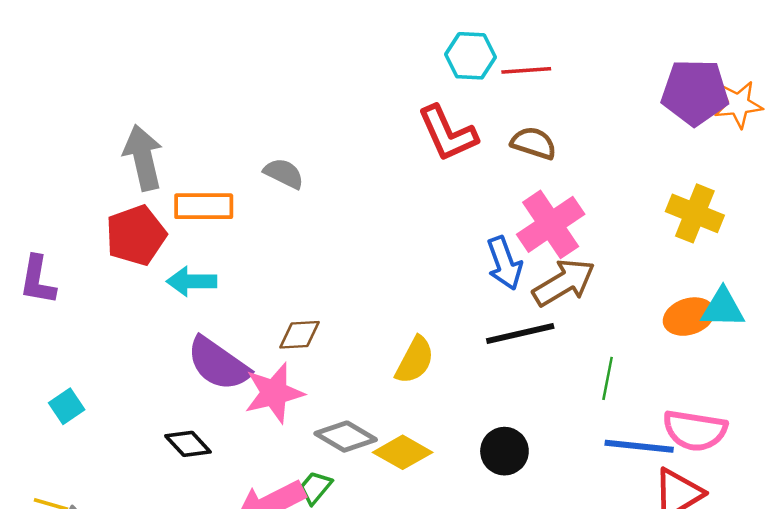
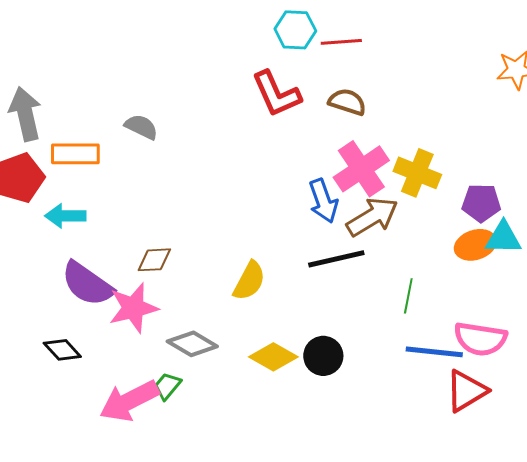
purple pentagon: (695, 92) -> (481, 203), moved, size x0.7
yellow cross: (695, 213) -> (417, 173), moved
yellow diamond: (403, 452) -> (273, 357), moved

